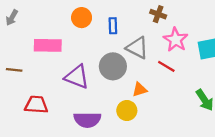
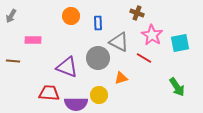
pink rectangle: (48, 45) -> (33, 40), moved, size x0.7
red trapezoid: (36, 105) -> (49, 93), moved
yellow circle: (127, 110) -> (99, 95), moved

